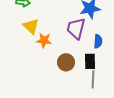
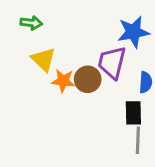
brown circle: (66, 62) -> (88, 79), moved

